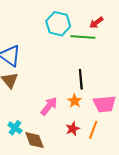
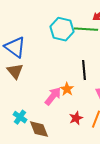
cyan hexagon: (58, 24) -> (62, 29), moved
orange star: (75, 101) -> (67, 89), moved

